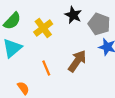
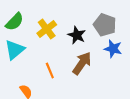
black star: (73, 15) -> (77, 35), moved

